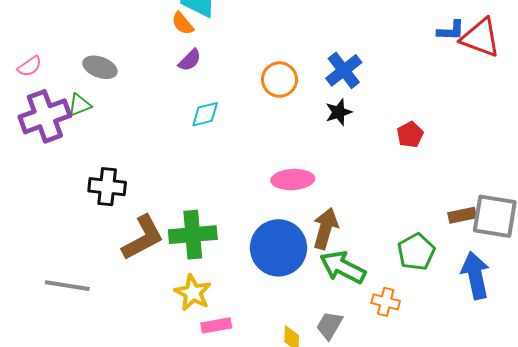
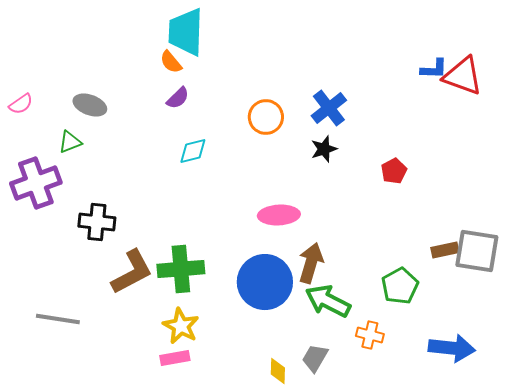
purple cross: (45, 116) -> (36, 183), moved
blue arrow: (475, 275) -> (452, 348), moved, turned 108
pink rectangle: (216, 325) -> (175, 358), moved

